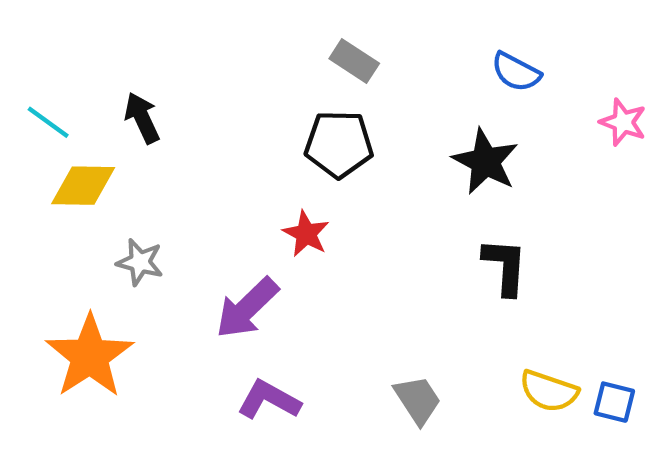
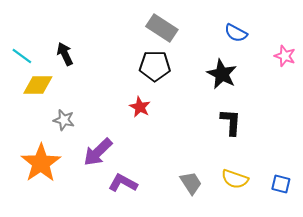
gray rectangle: (354, 61) -> (162, 28), size x1.4
purple arrow: (247, 308) -> (98, 152), moved
yellow semicircle: (549, 391) -> (235, 179), moved

